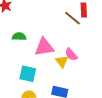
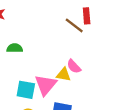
pink triangle: (44, 47) -> (46, 85), moved, turned -40
yellow triangle: (62, 61) -> (64, 75), turned -40

